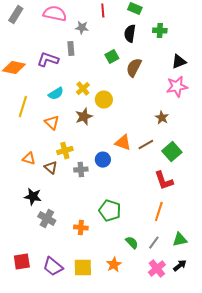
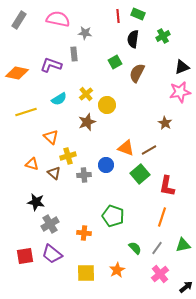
red line: (103, 11) -> (118, 16), moved
green cross: (160, 31) -> (163, 36), turned -32
yellow line: (23, 107) -> (26, 112), turned 55
orange triangle: (52, 123) -> (51, 137), moved
green square: (172, 152) -> (140, 174), moved
red L-shape: (164, 181) -> (167, 186), turned 30
gray cross: (47, 219) -> (50, 224), turned 30
red square: (22, 262) -> (25, 256), moved
black arrow: (180, 266) -> (186, 287), moved
purple trapezoid: (53, 267) -> (52, 254), moved

